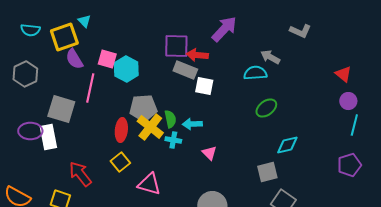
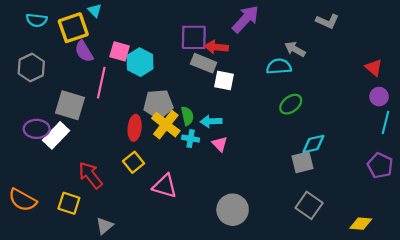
white rectangle: (48, 137) -> (56, 135), turned 55
pink triangle: (209, 153) -> (220, 144), moved
purple pentagon: (349, 165) -> (380, 166), turned -30
gray square: (267, 172) -> (303, 162), moved

